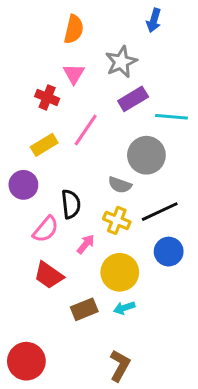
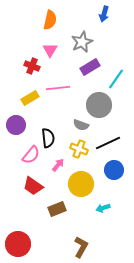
cyan line: (172, 117) -> (116, 79), turned -60
pink line: (86, 130) -> (58, 88), turned 50
cyan arrow: (124, 308) -> (103, 208), moved

